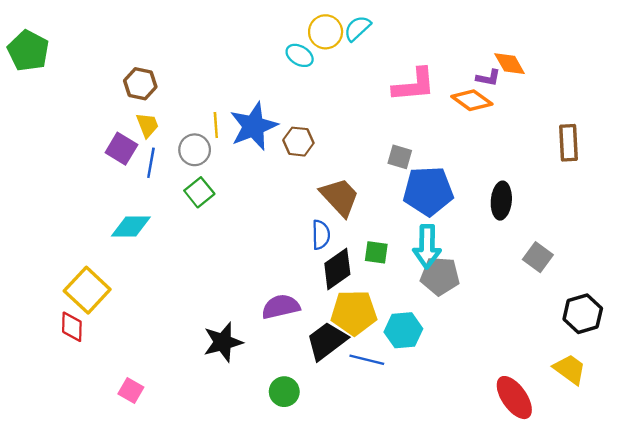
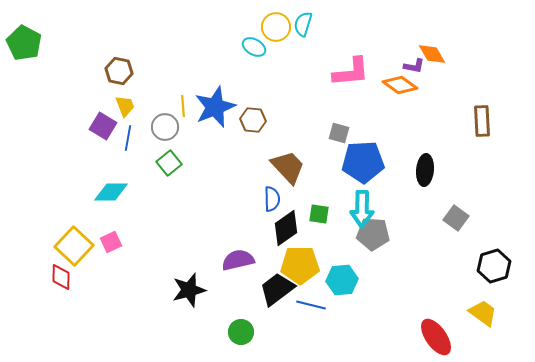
cyan semicircle: (357, 28) -> (303, 24), turned -30
pink square: (131, 390) -> (111, 242), moved, turned 35

